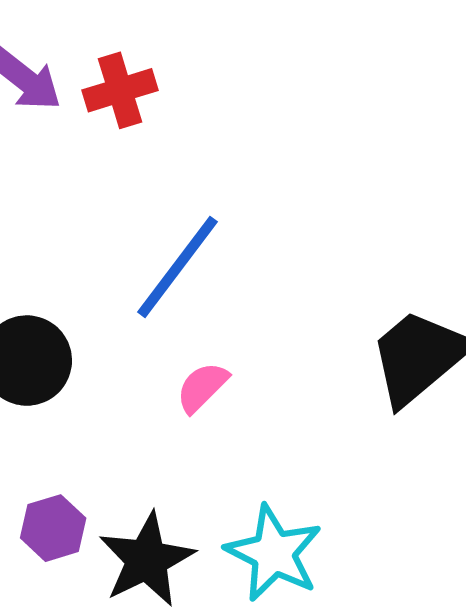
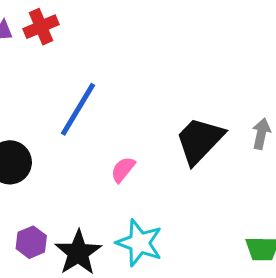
pink semicircle: (202, 387) -> (123, 170), moved

